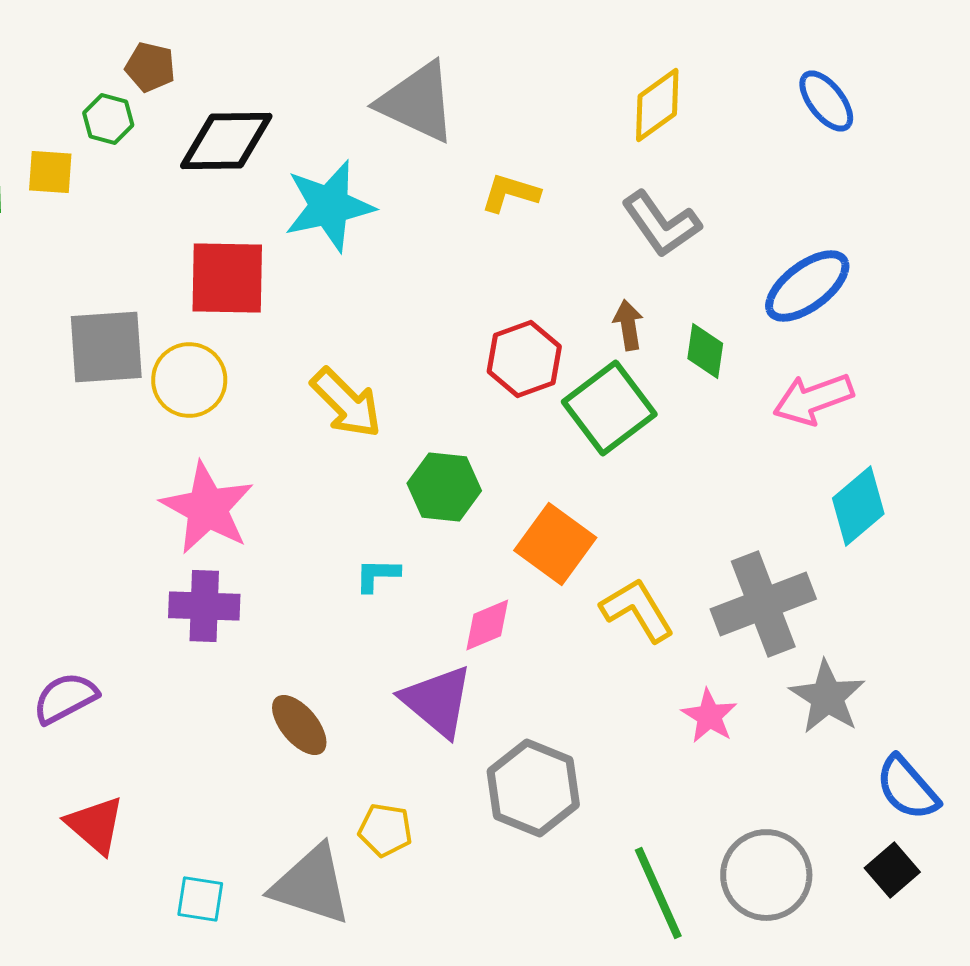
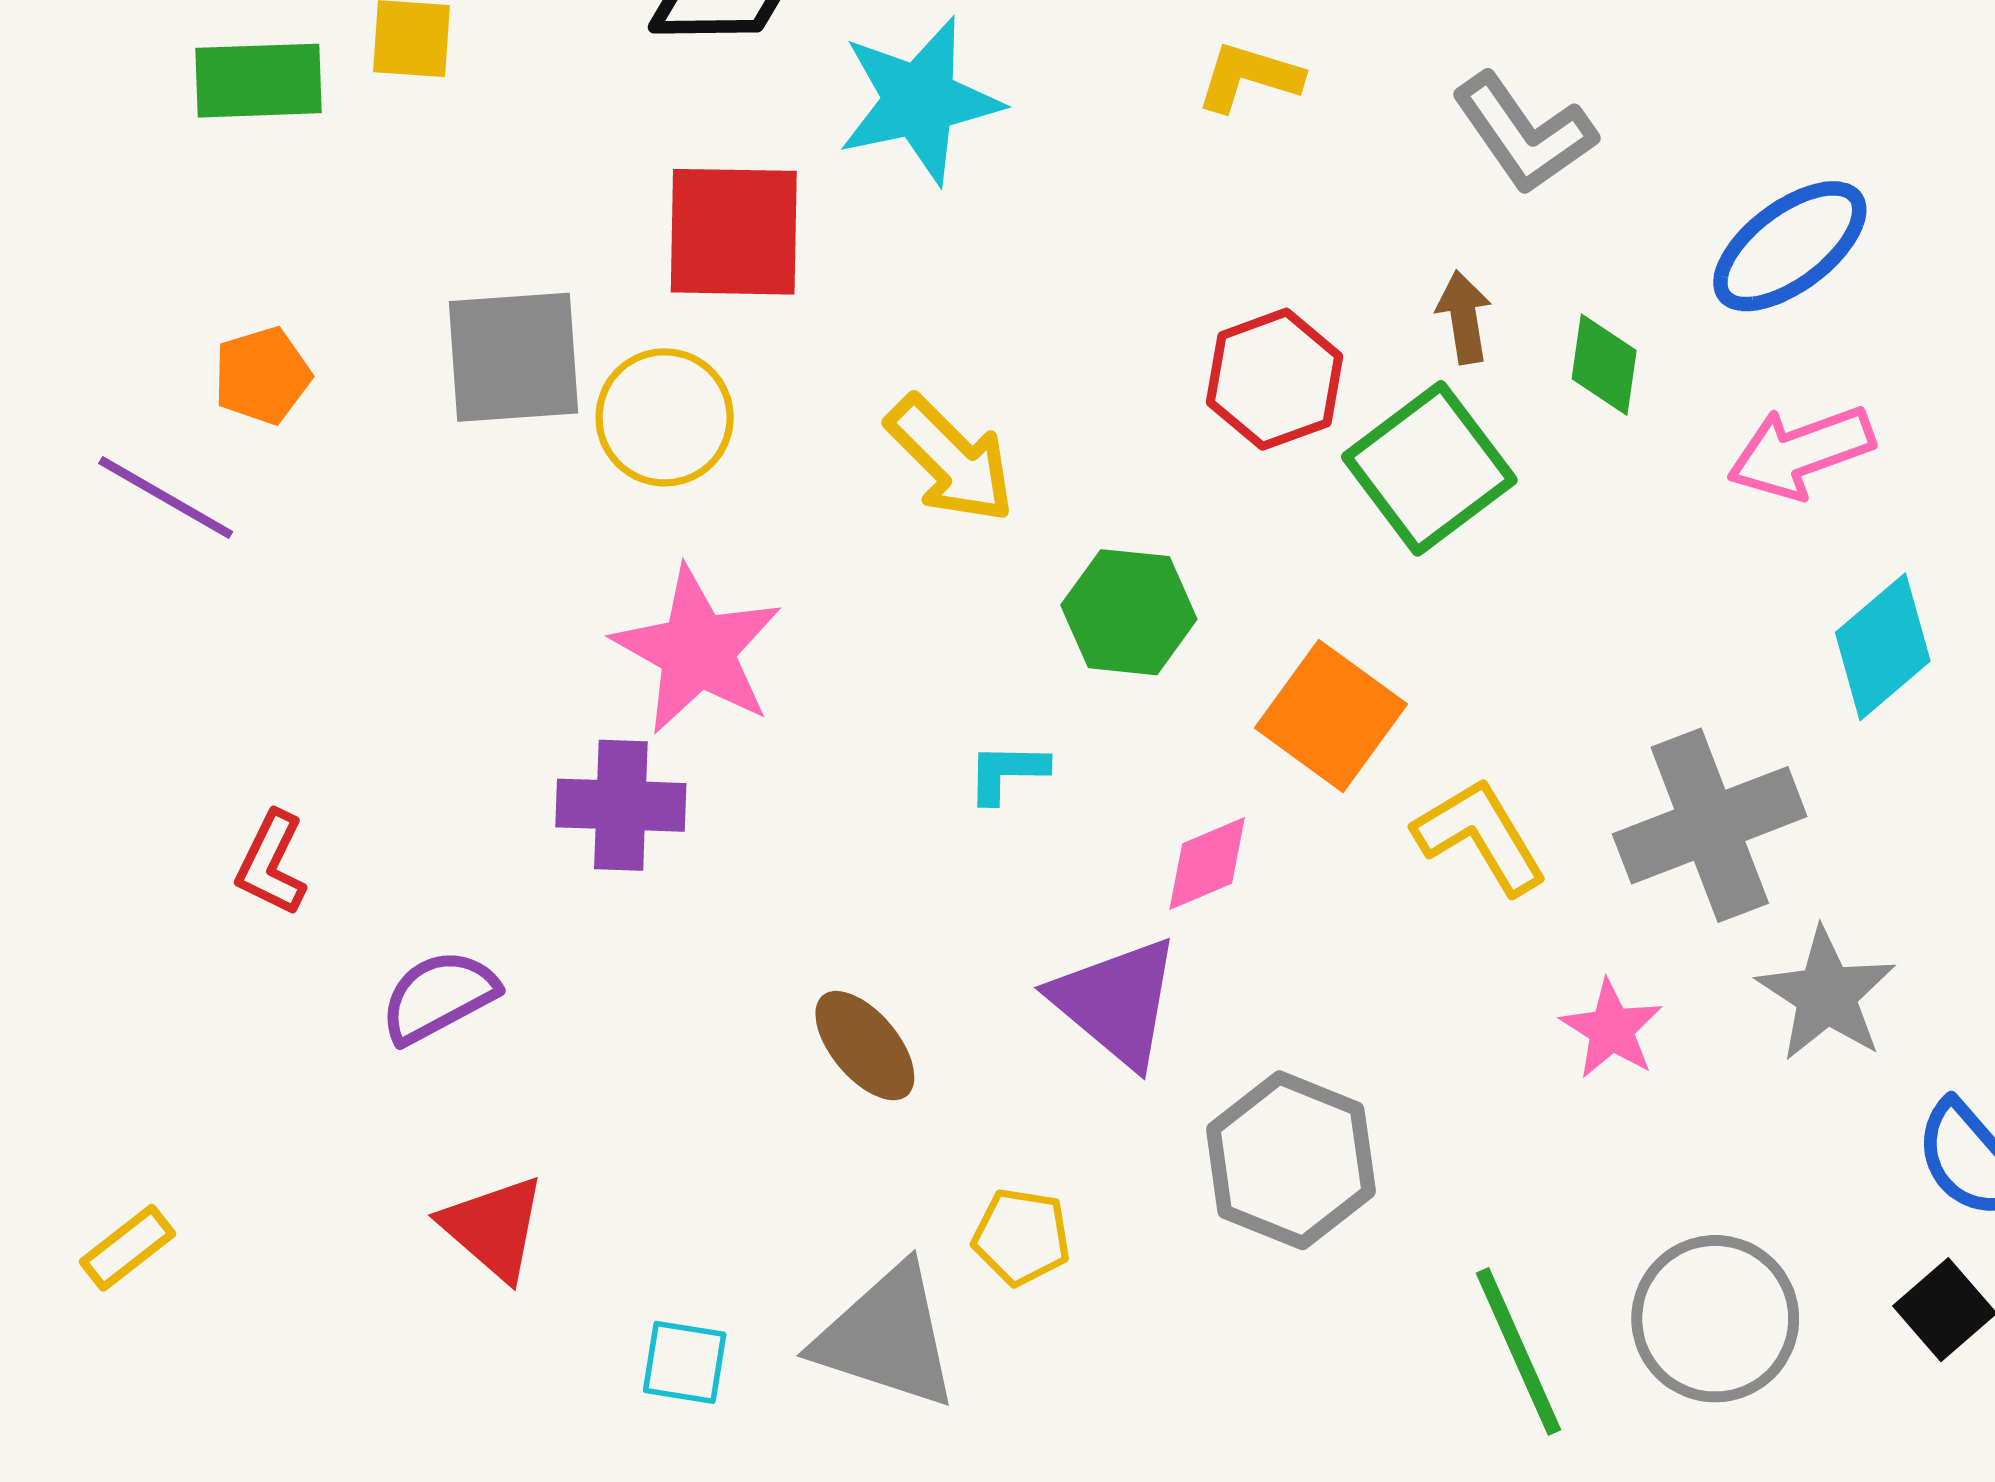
purple cross: (204, 606) -> (621, 805), moved

